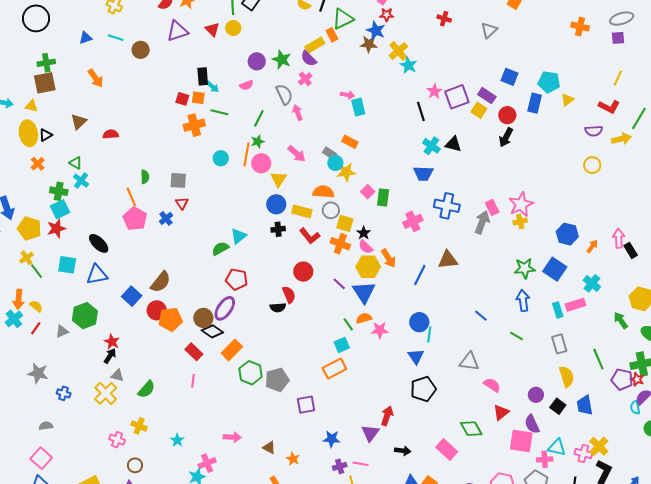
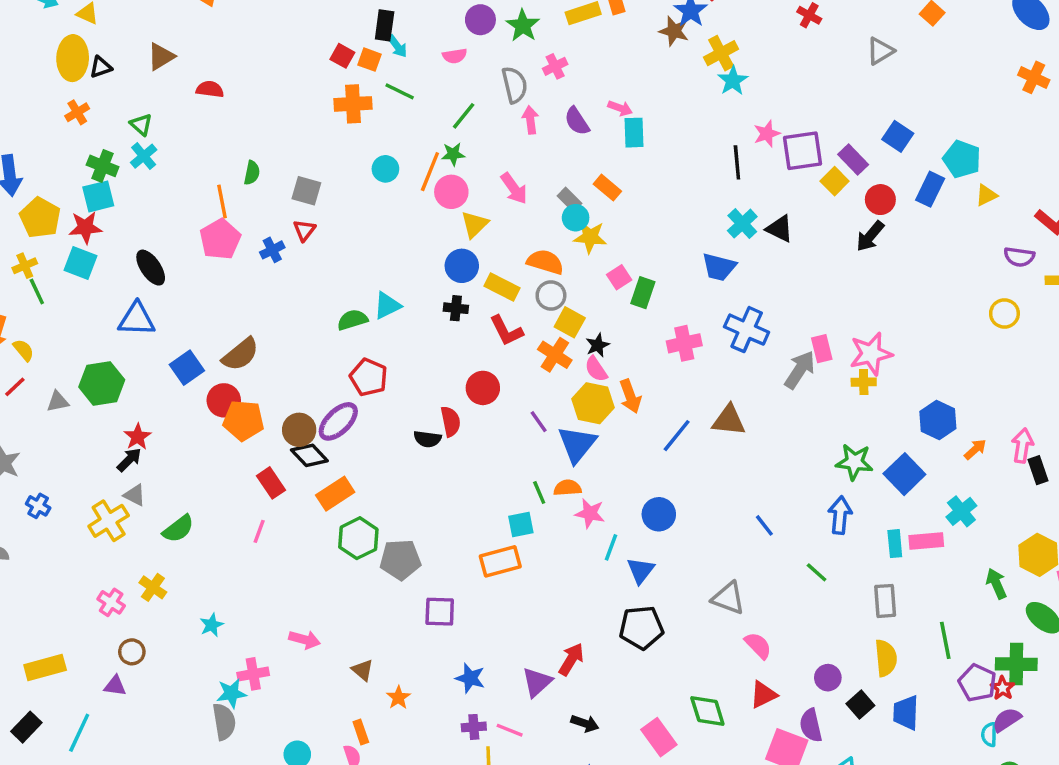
purple semicircle: (309, 59) -> (577, 121), moved
cyan square: (67, 265) -> (80, 263), moved
cyan line: (429, 334) -> (611, 547), moved

